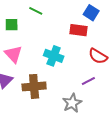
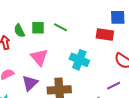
green line: (36, 11) -> (60, 27), moved
blue square: (91, 13) -> (118, 17), turned -35

